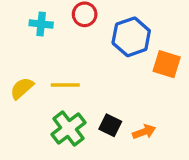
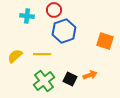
blue hexagon: (131, 37) -> (64, 31), moved
orange arrow: (144, 132) -> (90, 75), moved

